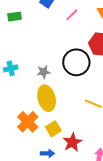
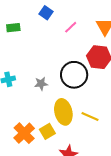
yellow ellipse: (47, 98) -> (63, 112), moved
yellow square: (53, 129) -> (47, 131), moved

